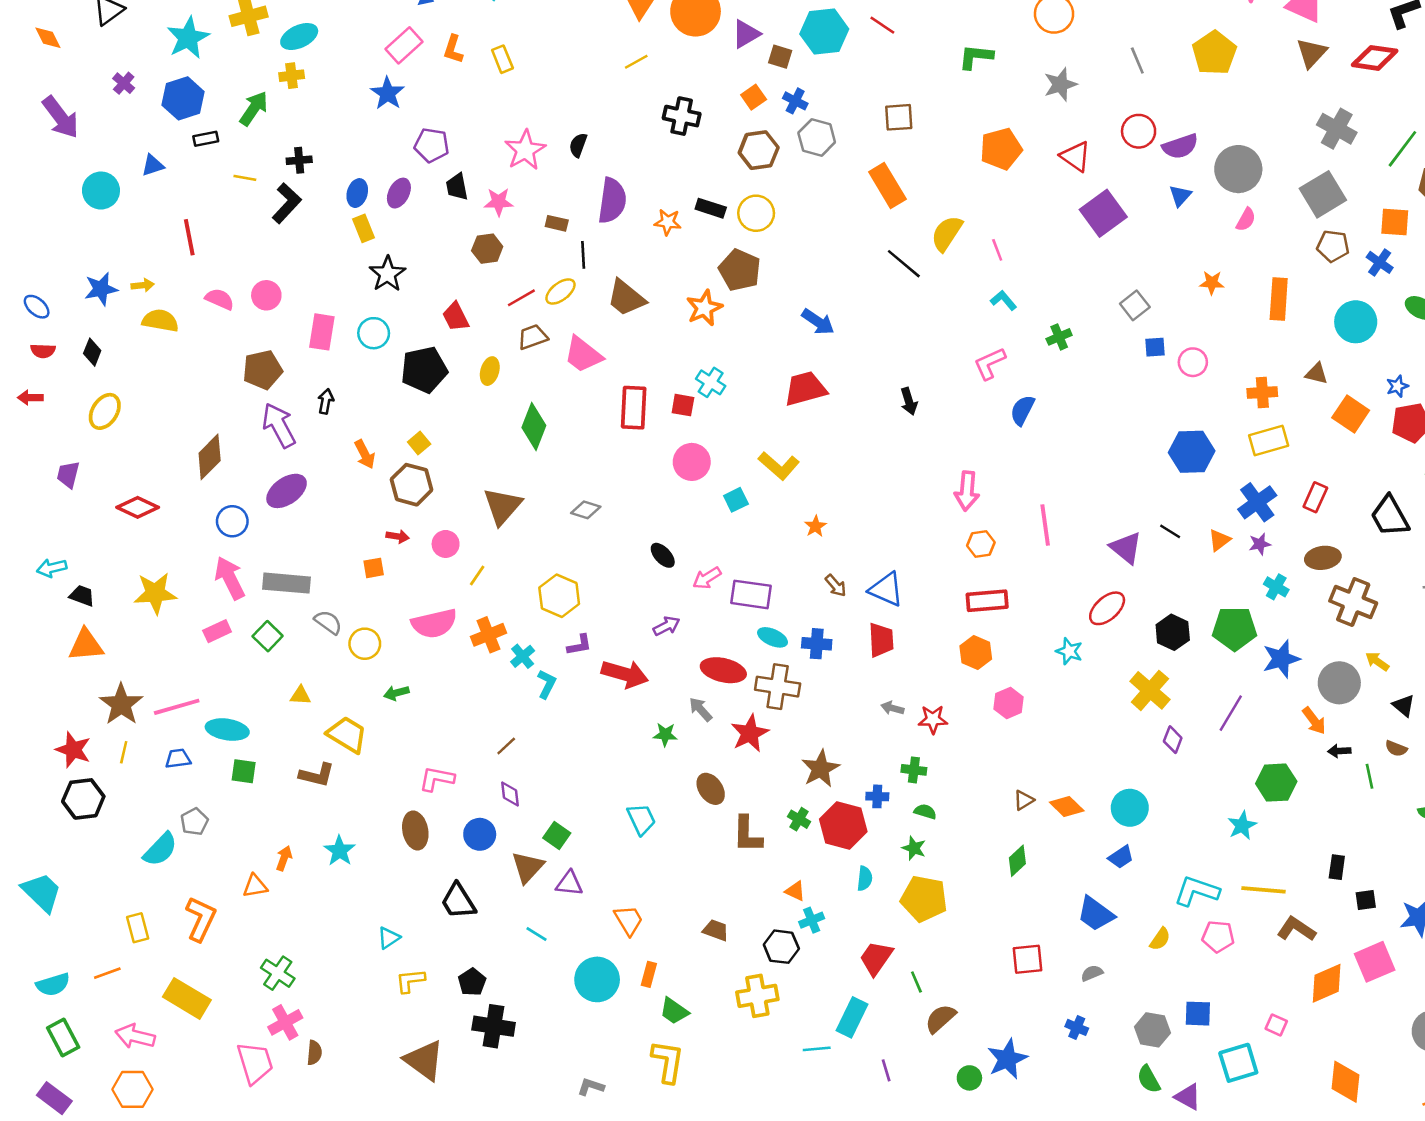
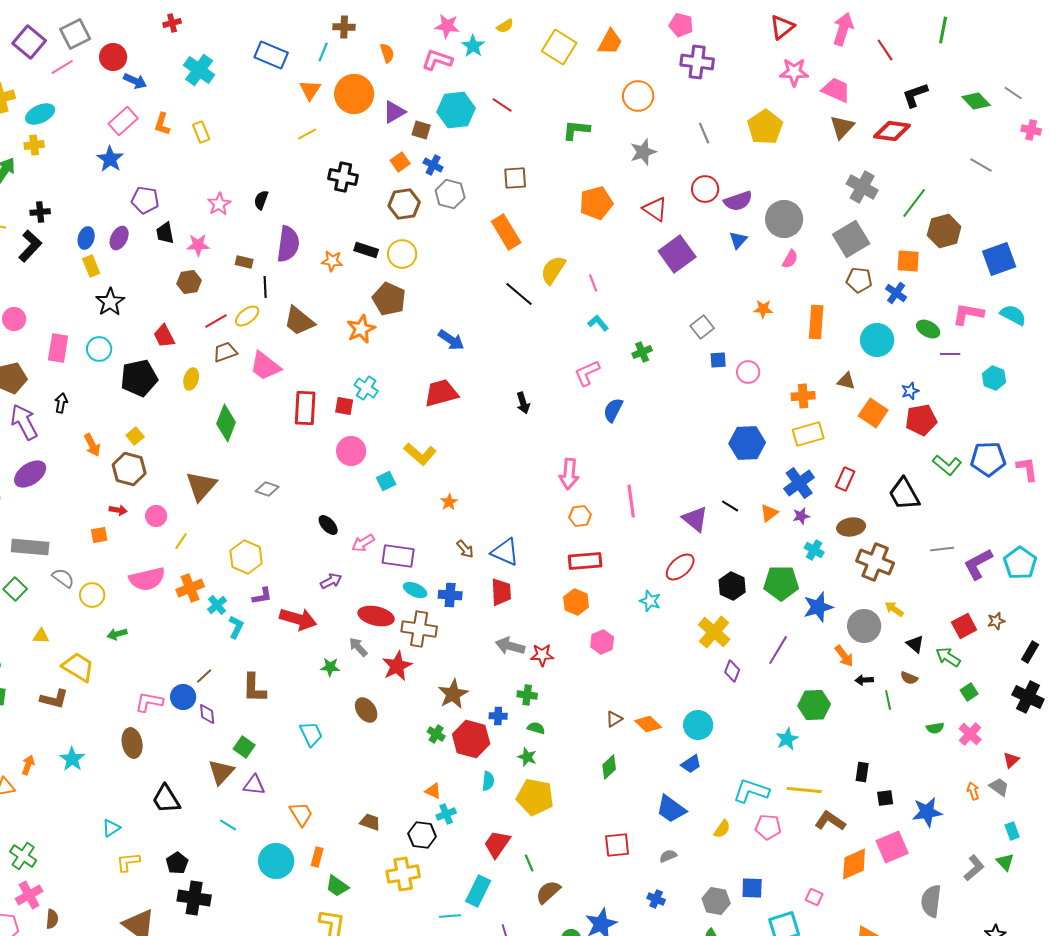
pink star: (525, 150) -> (219, 204), size x0.7
gray arrow: (892, 708) -> (510, 646), size x1.6
blue circle: (480, 834) -> (183, 697), moved
brown L-shape: (747, 834) -> (254, 688), moved

